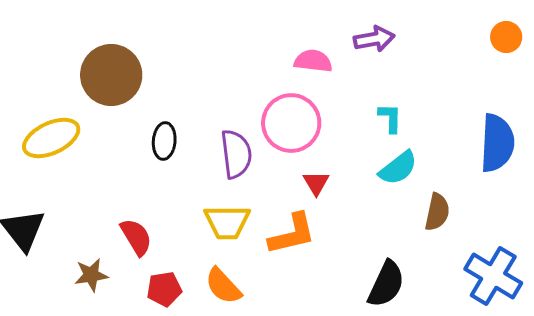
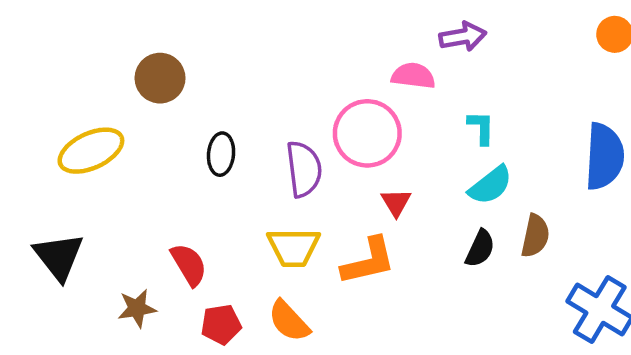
pink semicircle: (313, 61) -> (413, 76), moved
brown circle: (111, 75) -> (160, 78), size x0.7
black semicircle: (386, 284) -> (480, 248), moved, size x0.7

